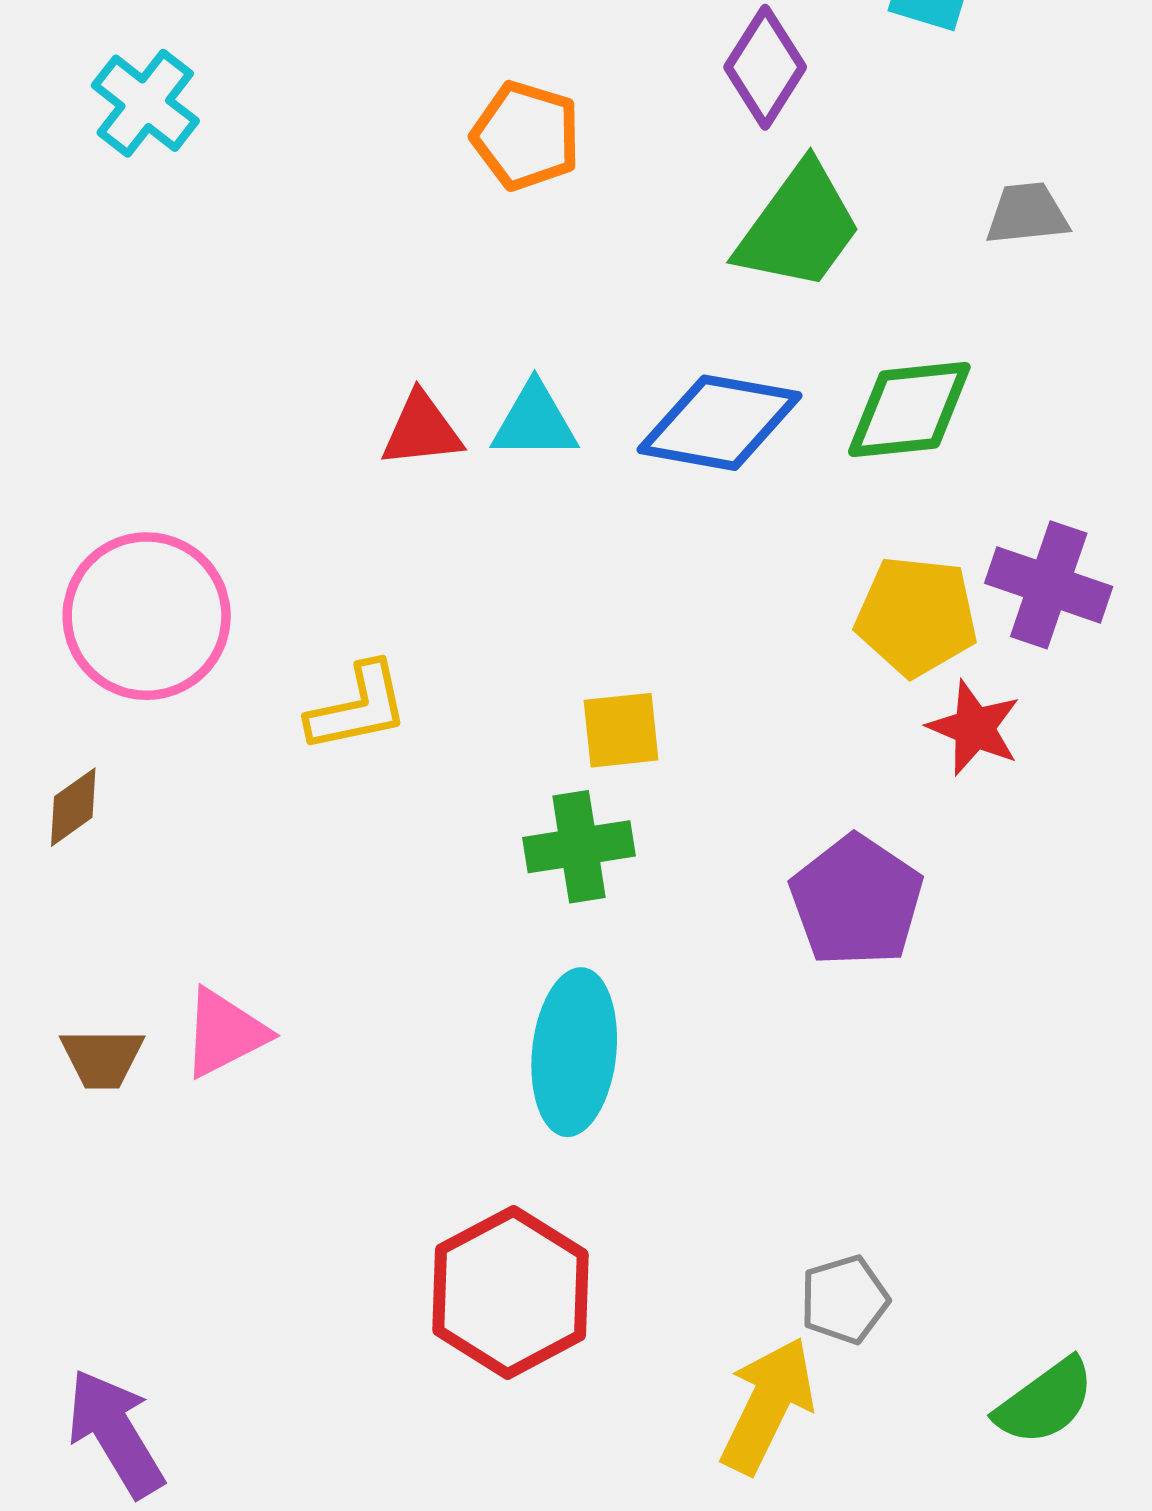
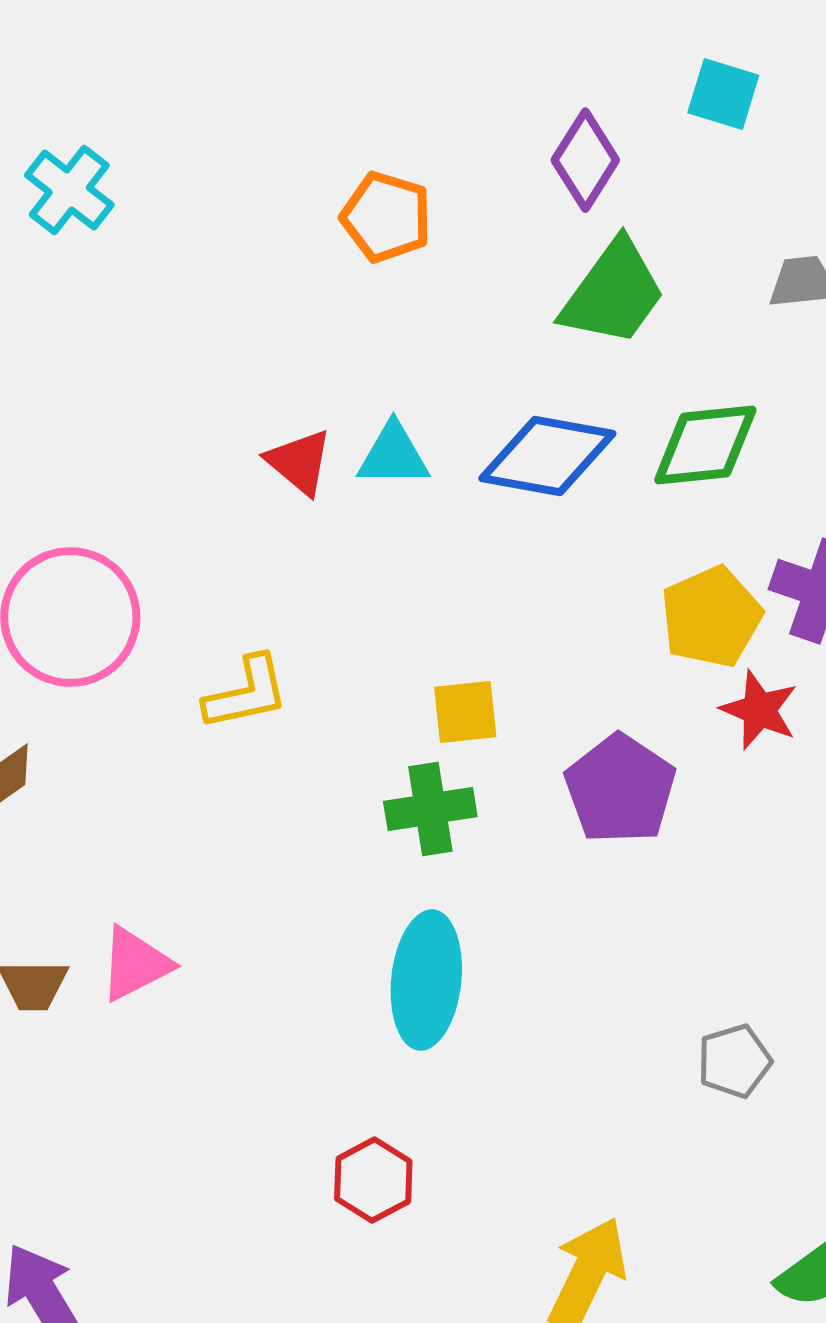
red triangle: (422, 430) -> (299, 462), turned 46
yellow pentagon: (917, 616) -> (711, 617), turned -30
purple pentagon: (856, 901) -> (620, 789), moved
red hexagon: (511, 1292) -> (373, 1180), size x0.6
gray pentagon: (844, 1300) -> (734, 1061), moved

